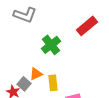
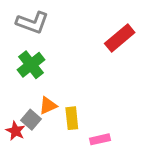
green cross: (51, 45) -> (31, 65), moved

